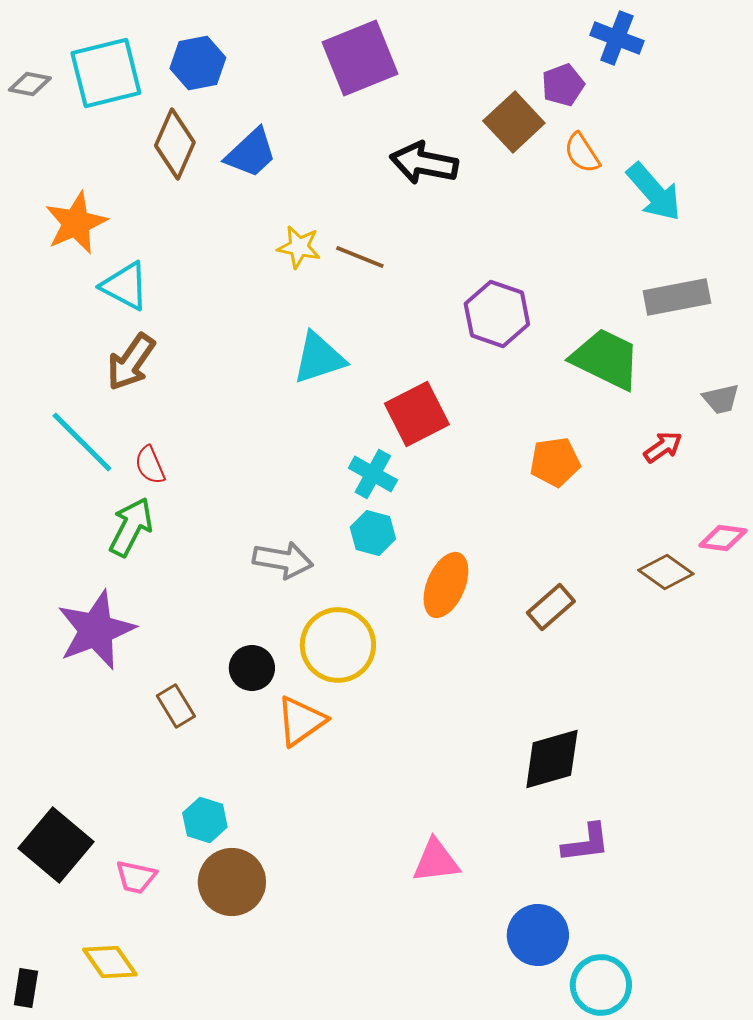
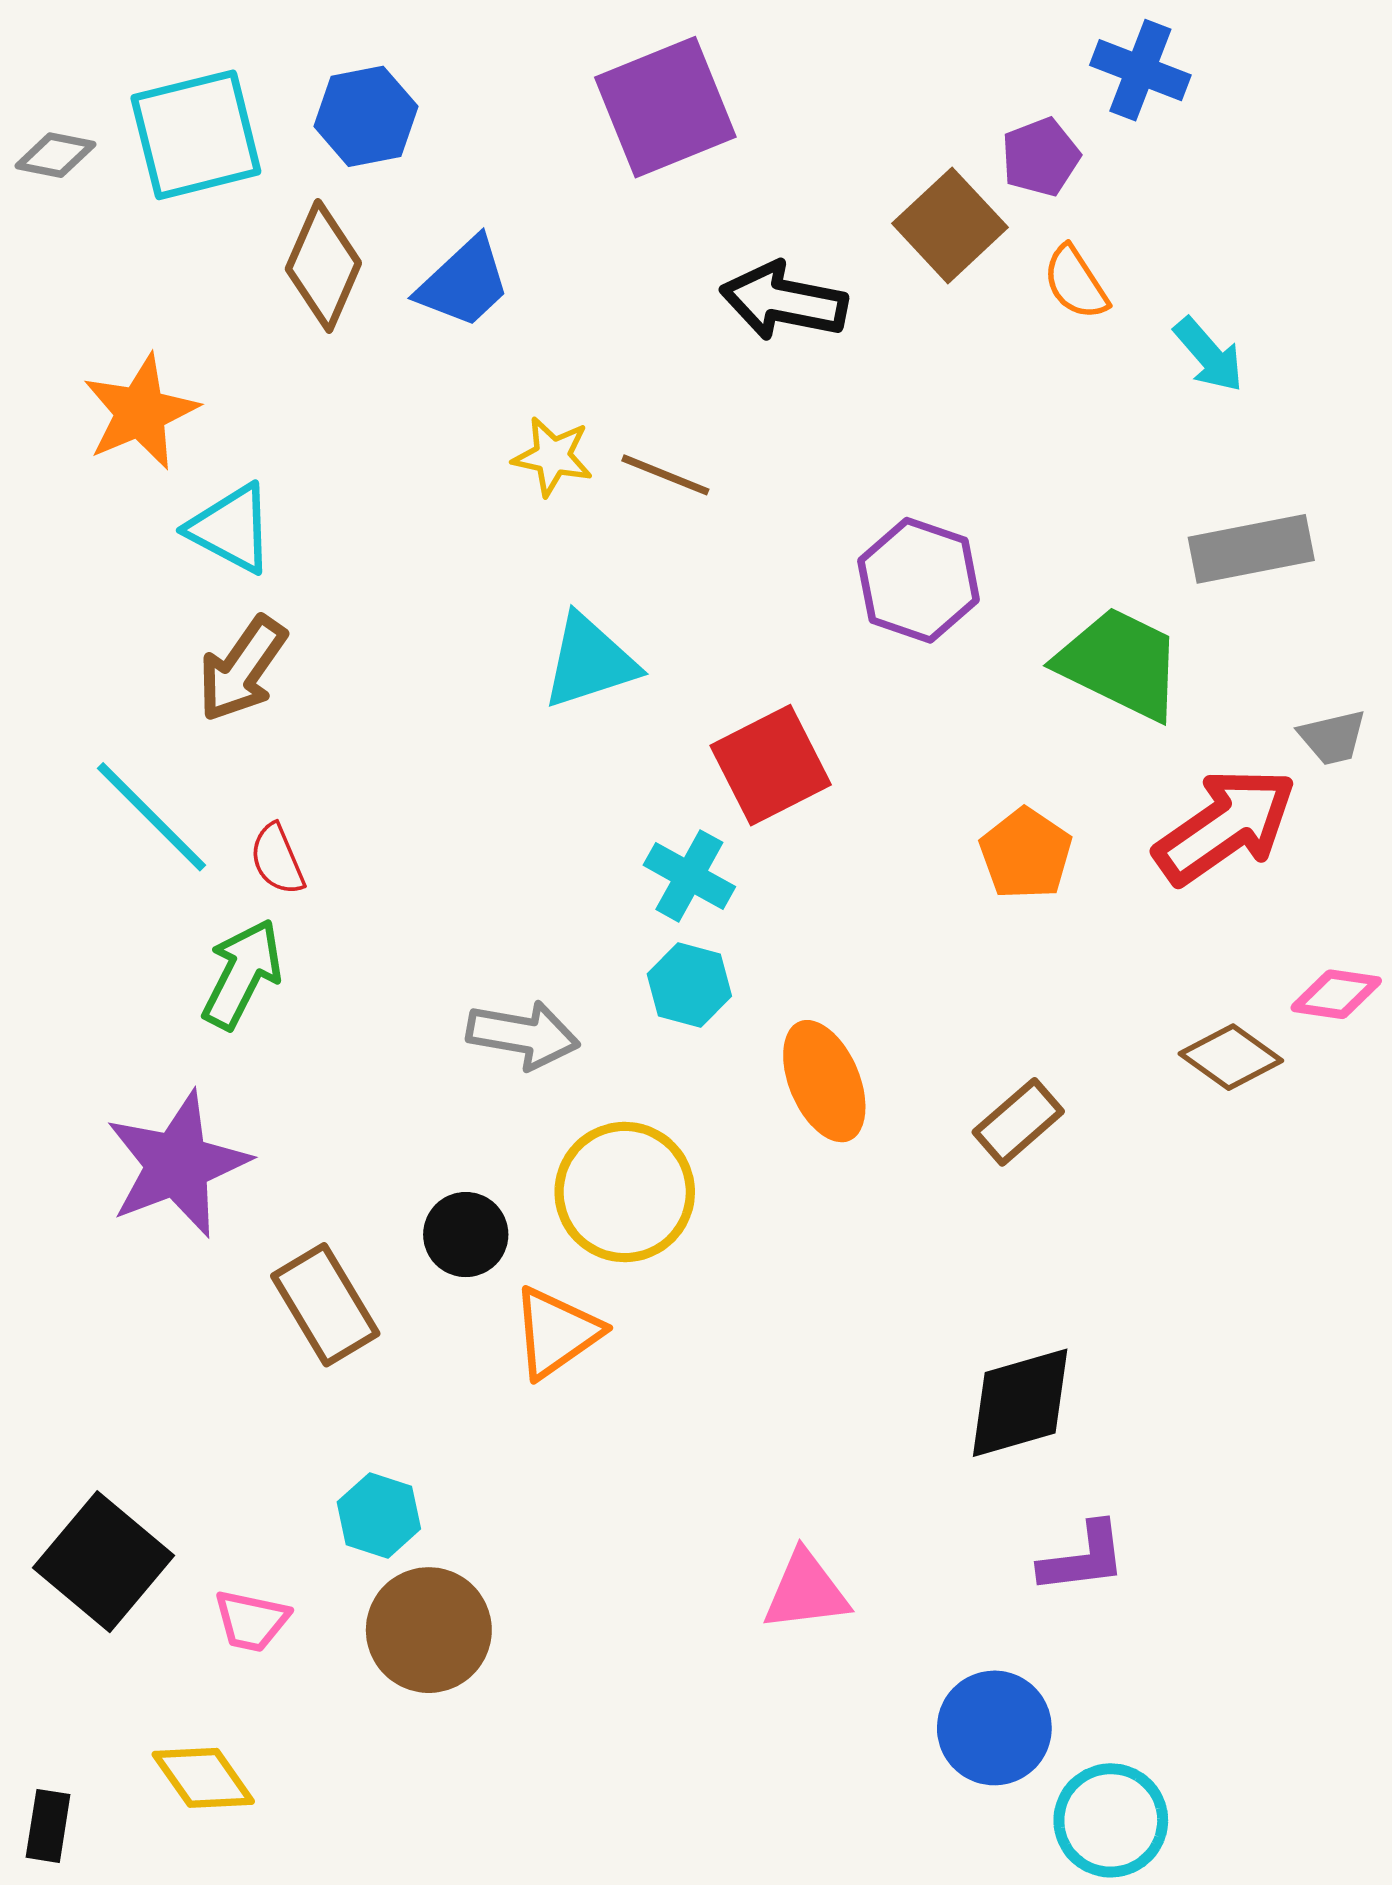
cyan arrow: (654, 192) -> (1209, 355), size x0.7
red arrow: (663, 447) -> (1225, 826), size x2.0
orange pentagon: (555, 462) -> (1026, 854), turned -30
orange ellipse: (446, 585) -> (824, 1081), turned -46
brown rectangle: (176, 706) -> (325, 1305), size x1.5

